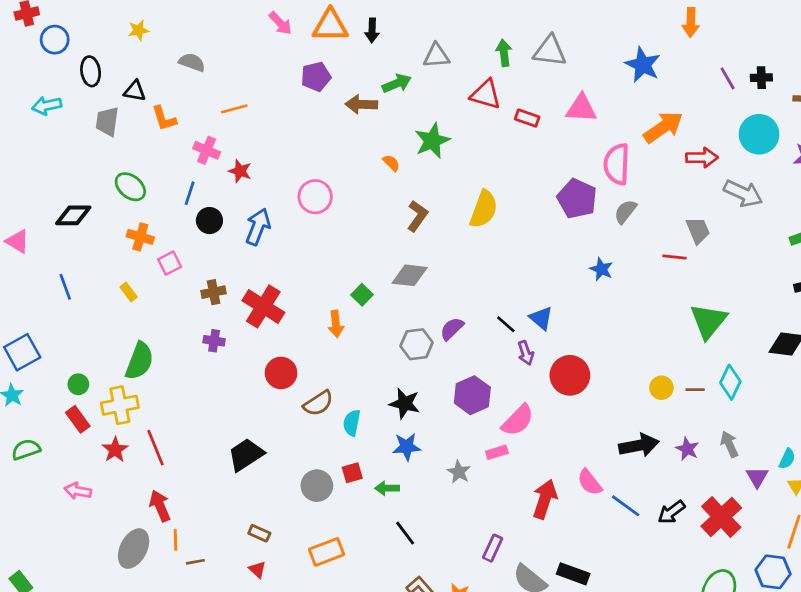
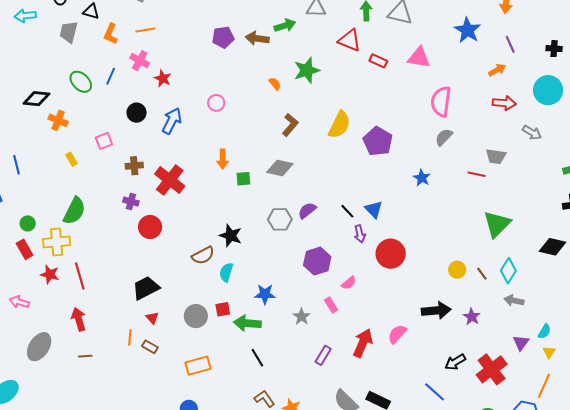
purple pentagon: (316, 77) -> (223, 37), moved
purple line: (728, 78) -> (510, 44), moved
orange line: (234, 109) -> (145, 30), moved
orange L-shape: (164, 118) -> (111, 34), turned 35
orange arrow: (663, 127) -> (497, 70), moved, size x0.6
blue line: (190, 193) -> (111, 76), moved
gray arrow: (743, 193) -> (532, 133), size x0.7
pink circle: (315, 197) -> (216, 103), size x0.7
purple pentagon: (577, 199) -> (378, 141), moved
gray trapezoid: (698, 230) -> (496, 156), turned 115
orange cross: (140, 237) -> (58, 120), moved
blue line: (65, 287) -> (16, 165), moved
green square: (362, 295) -> (243, 179), turned 35
orange arrow: (336, 324) -> (223, 159), moved
red circle: (281, 373) -> (150, 227), moved
brown line: (695, 390) -> (482, 274), turned 48
black star: (405, 403) -> (231, 236), moved
pink semicircle: (518, 420) -> (349, 283), size x0.6
gray arrow: (729, 444) -> (514, 301), moved, turned -60
red star: (115, 450) -> (50, 274), turned -30
pink rectangle: (497, 452) -> (331, 305), turned 70
pink semicircle: (590, 482) -> (397, 334), turned 75
green arrow: (387, 488) -> (247, 323), size x1.5
blue line: (626, 506) -> (435, 392), moved
orange line: (176, 540) -> (130, 337), moved
purple rectangle: (493, 548) -> (323, 355), moved
gray ellipse: (134, 549) -> (39, 347), moved
brown line: (195, 562) -> (85, 356), moved
red triangle: (257, 570) -> (152, 318), moved

